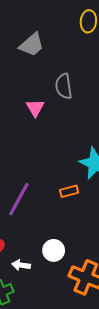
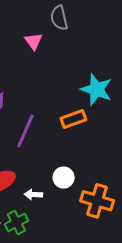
orange rectangle: (69, 191) -> (73, 119), size x1.4

